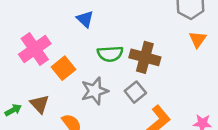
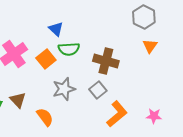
green semicircle: (110, 54) -> (69, 49), moved
orange square: (63, 68) -> (46, 59), moved

